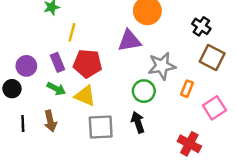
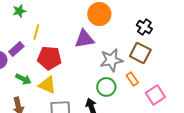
brown square: (212, 58) -> (140, 53), moved
purple rectangle: (58, 62) -> (16, 49), moved, turned 70
orange rectangle: (187, 89) -> (132, 79), turned -56
green circle: (144, 91) -> (106, 87), moved

